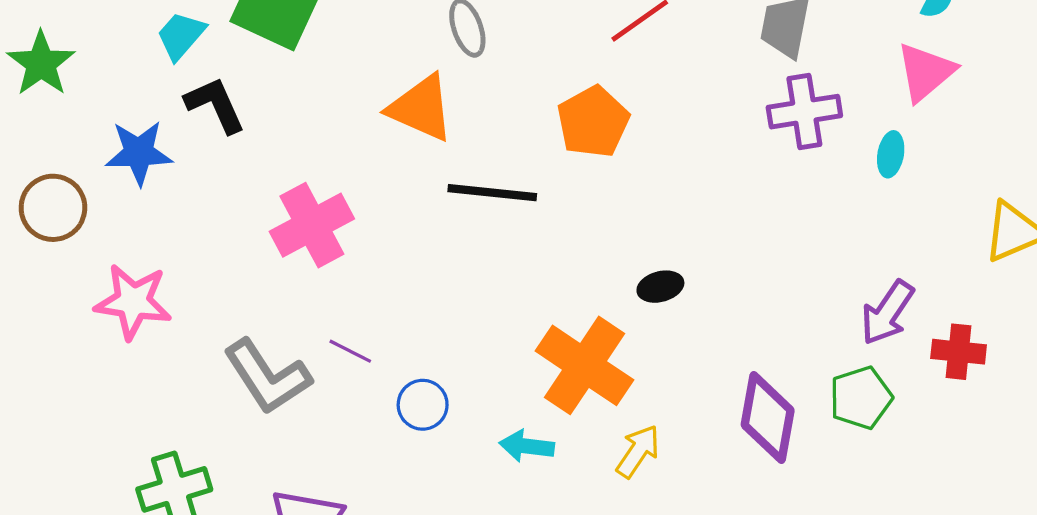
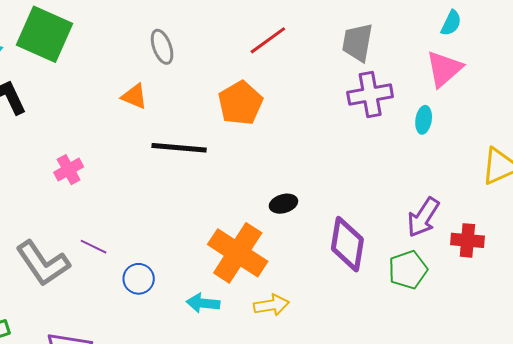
orange triangle: (421, 108) -> (134, 96), size x0.6
pink cross: (312, 225) -> (69, 170), size x0.6
purple diamond: (768, 418) -> (347, 244), moved
yellow arrow: (638, 451) -> (271, 305), turned 48

